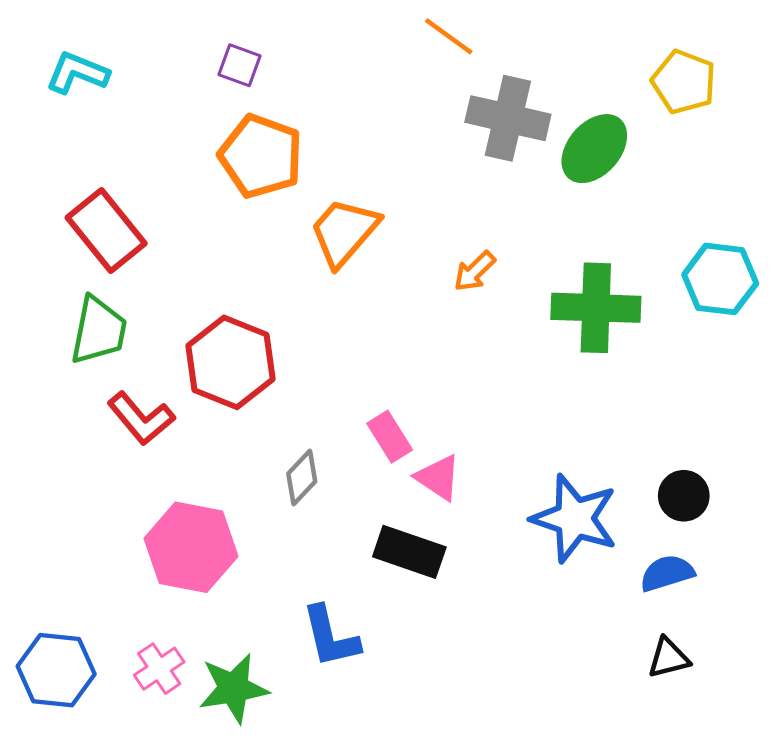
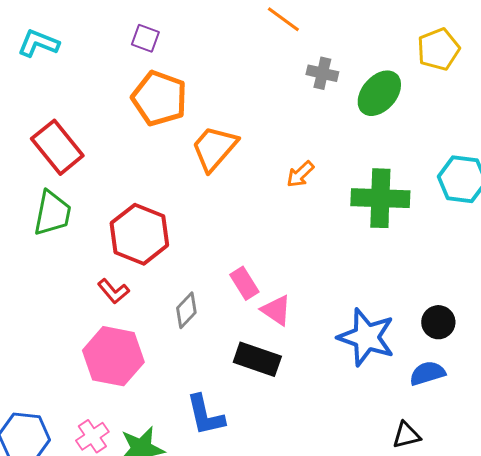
yellow pentagon: (684, 82) -> (438, 49), turned 30
gray cross: (508, 118) -> (322, 73), size x0.6
red L-shape: (141, 418) -> (113, 291), moved, size x0.7
black triangle: (669, 658) -> (406, 435), moved

